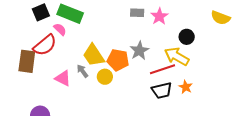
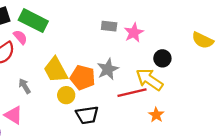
gray arrow: (82, 71) -> (25, 86), moved
pink triangle: (63, 78) -> (13, 115), moved
black trapezoid: (162, 90) -> (87, 115), moved

